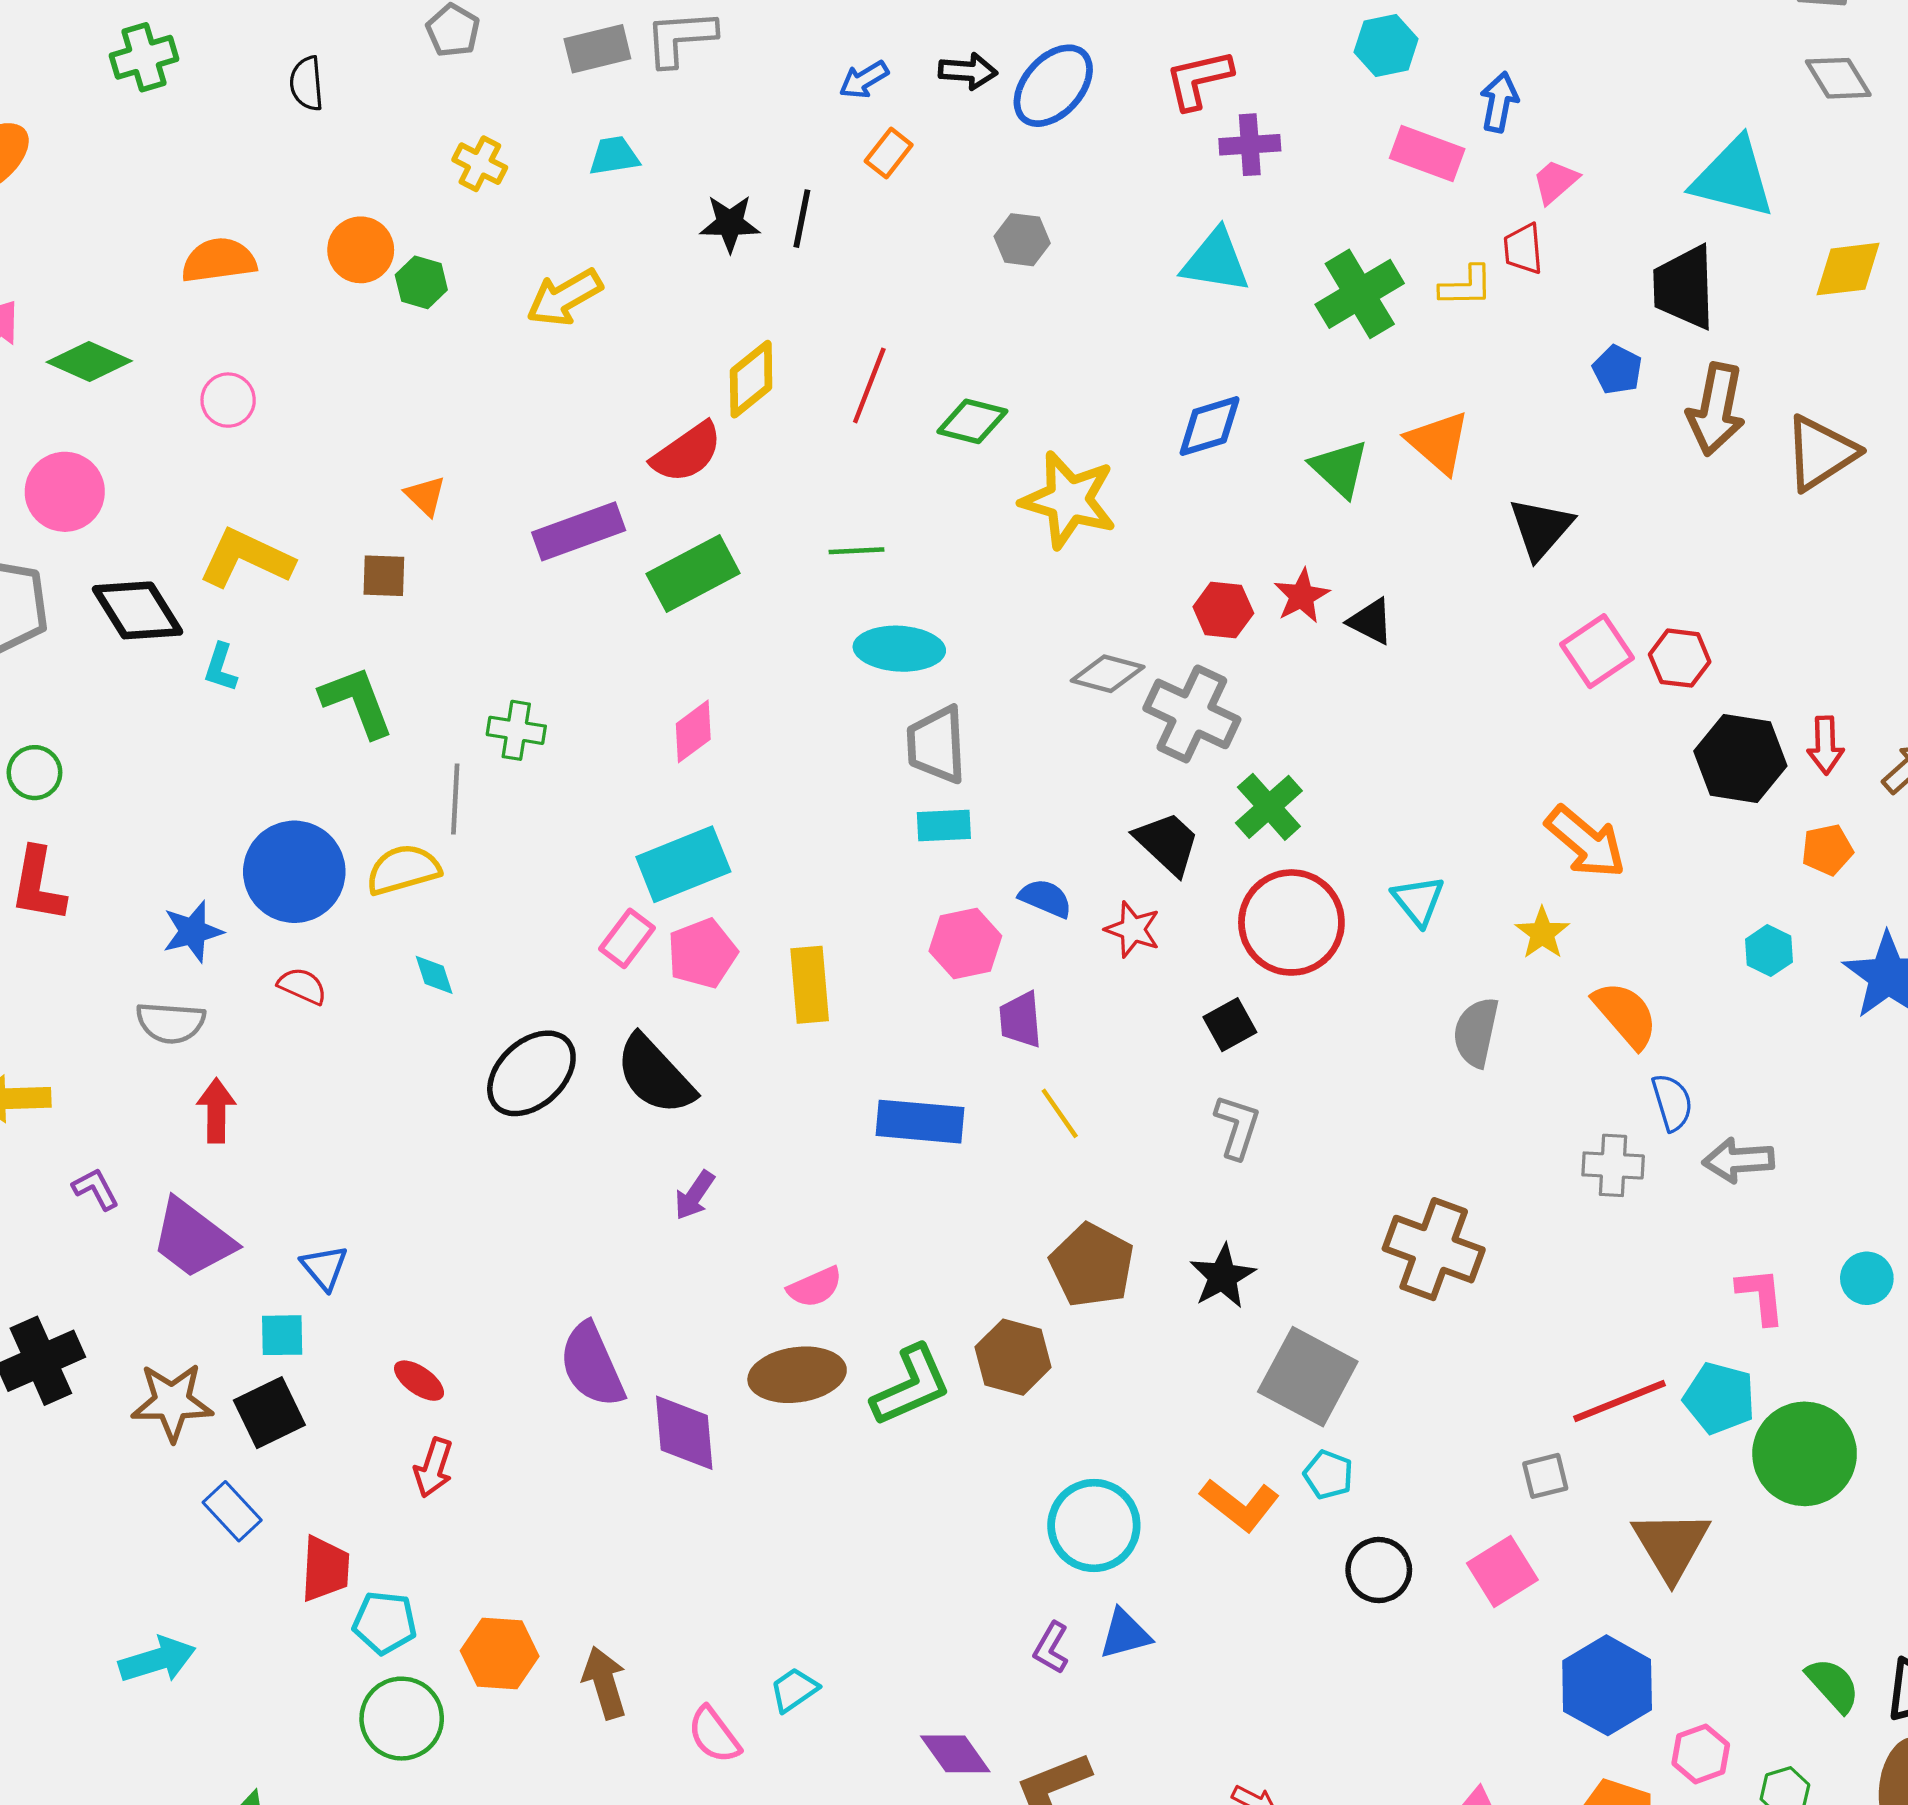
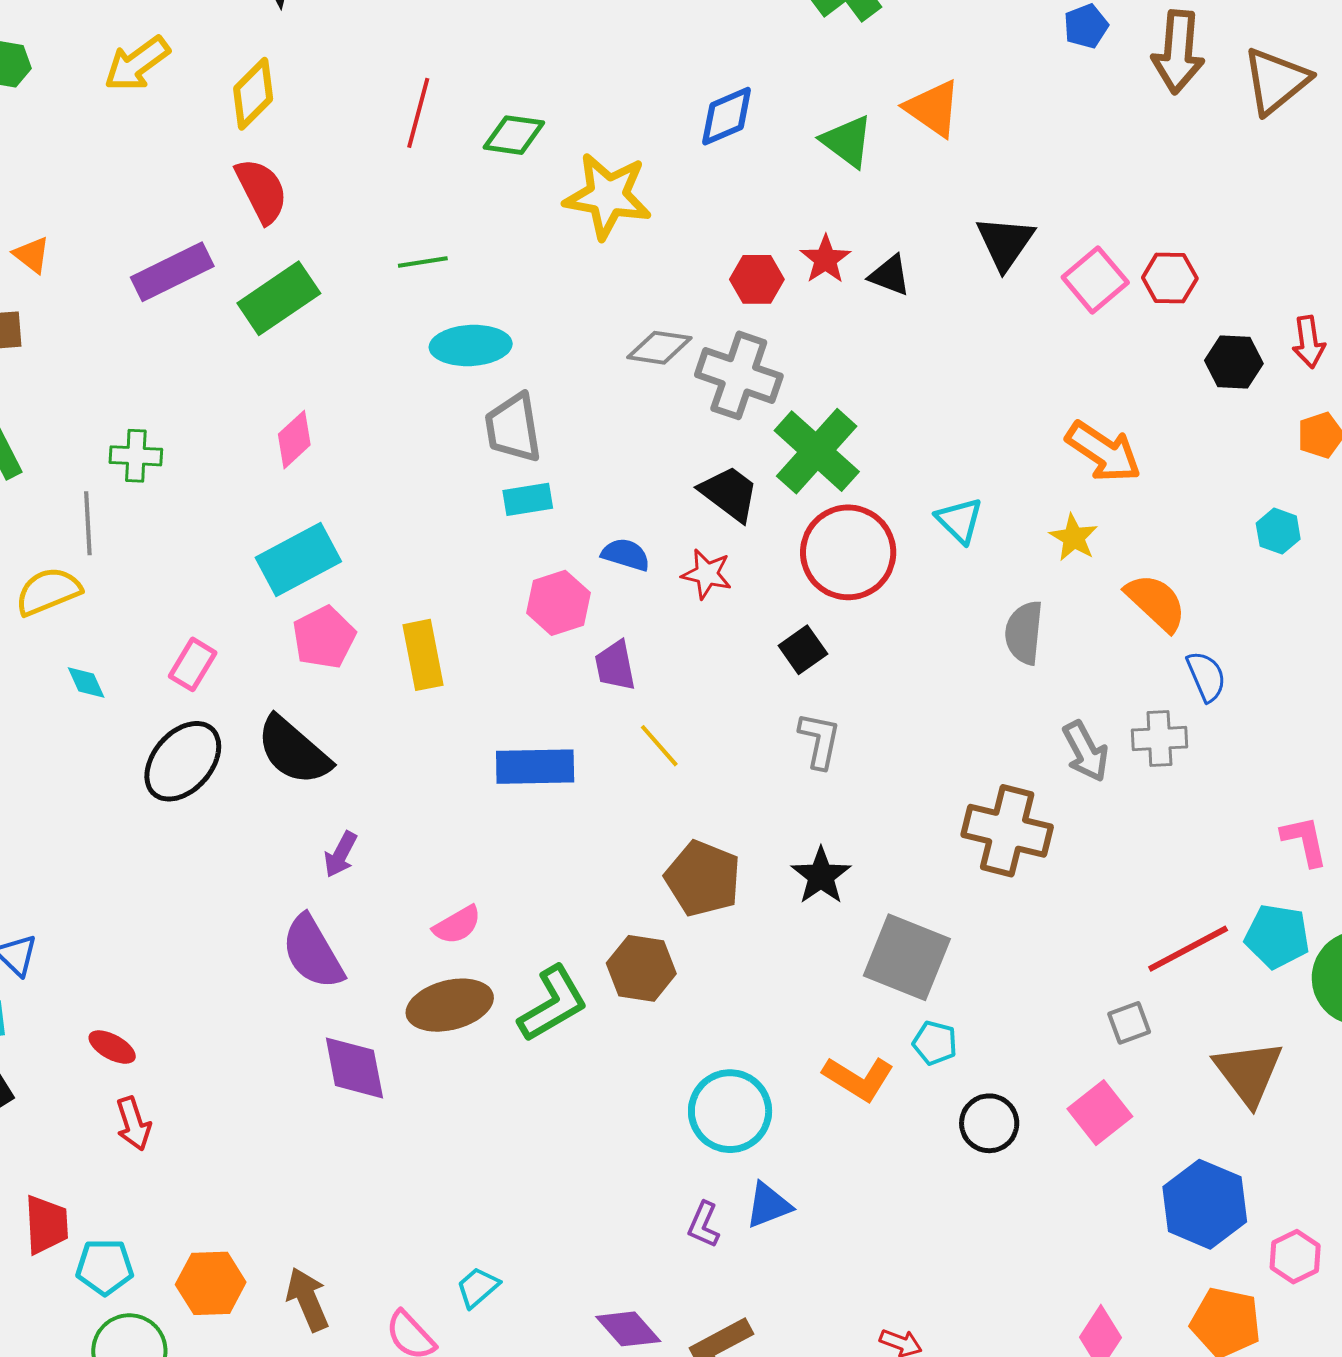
blue pentagon: (1617, 370) -> (1086, 26), turned 30
yellow diamond: (751, 379) -> (253, 94), moved
red semicircle: (687, 452) -> (262, 191), turned -76
black triangle: (1541, 528) -> (1005, 243), moved
black hexagon: (1740, 758) -> (1234, 362), size x0.7
green cross: (1269, 807) -> (817, 451), size x1.4
pink rectangle: (627, 938) -> (193, 664), moved
gray arrow: (1738, 1160) -> (1086, 751), moved, turned -108
purple semicircle: (592, 1365) -> (313, 952), moved
red arrow: (433, 1468) -> (133, 1124), turned -30

